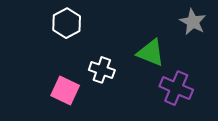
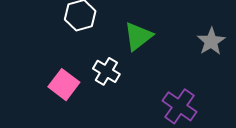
green triangle: (151, 53) -> (138, 36), moved, turned 48

